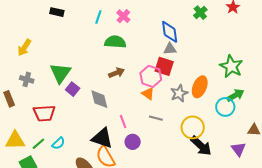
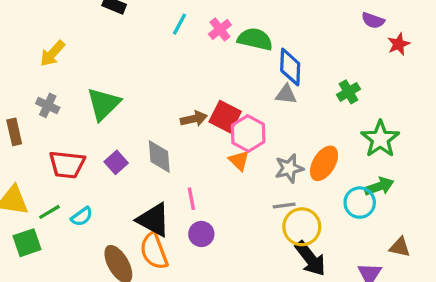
green cross: (200, 13) -> (348, 92), moved
green semicircle: (115, 42) -> (255, 39), moved
red square: (164, 66) -> (225, 117), moved
purple square: (73, 89) -> (116, 162), moved
gray line: (156, 118) -> (284, 206), moved, turned -32

